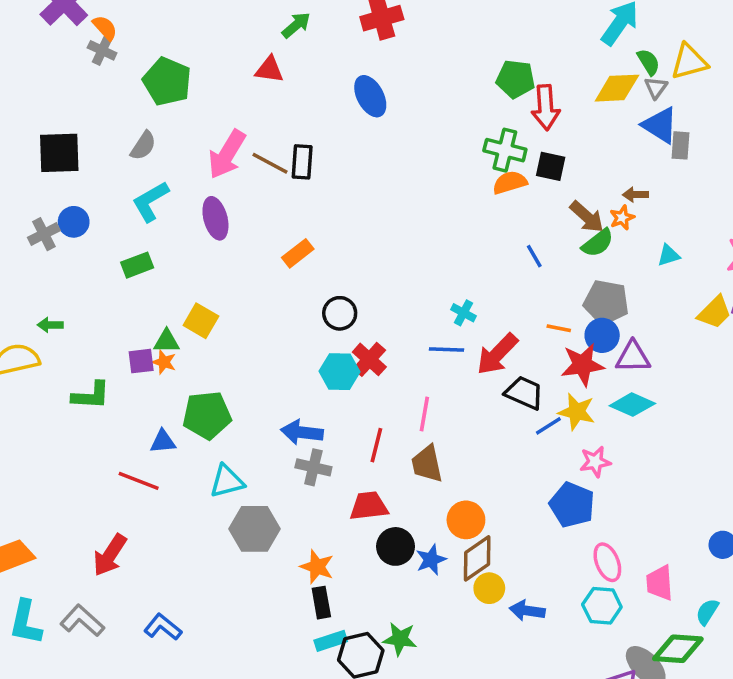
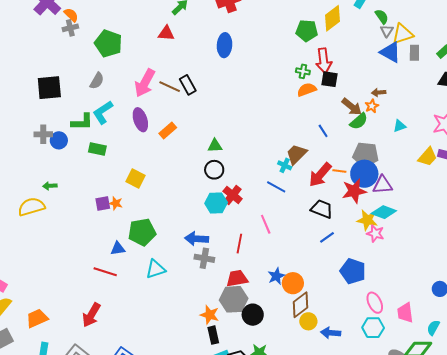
gray cross: (102, 50) -> (70, 28), turned -35
yellow triangle: (689, 62) -> (403, 34), moved
yellow diamond: (617, 88) -> (333, 18), moved, turned -32
blue ellipse: (370, 96) -> (225, 45), turned 35
red arrow: (546, 107) -> (324, 61), moved
gray rectangle: (681, 145) -> (414, 53), moved
green cross: (505, 150) -> (303, 71), size x0.6
black rectangle: (302, 162) -> (188, 85), turned -30
blue circle: (74, 222) -> (59, 140), moved
gray cross: (44, 234) -> (43, 134), turned 30
orange rectangle: (298, 253) -> (168, 131), moved
green rectangle: (137, 265) -> (97, 149), turned 36
blue circle: (602, 335) -> (364, 174), size x1.4
green triangle: (167, 341) -> (215, 146), moved
blue line: (447, 350) -> (276, 187), turned 30
red arrow: (497, 354) -> (320, 175), moved
green L-shape: (91, 395) -> (82, 122), moved
yellow star: (577, 412) -> (367, 220), moved
pink line: (424, 414) -> (266, 224), turned -30
blue line: (548, 426) -> (327, 237), moved
pink star: (595, 462) -> (375, 234), moved, turned 30
brown trapezoid: (427, 464) -> (296, 154), moved, turned 60
gray hexagon: (255, 529) -> (234, 299), moved
black circle: (396, 546) -> (253, 315), moved
blue star: (431, 560) -> (276, 276), moved

